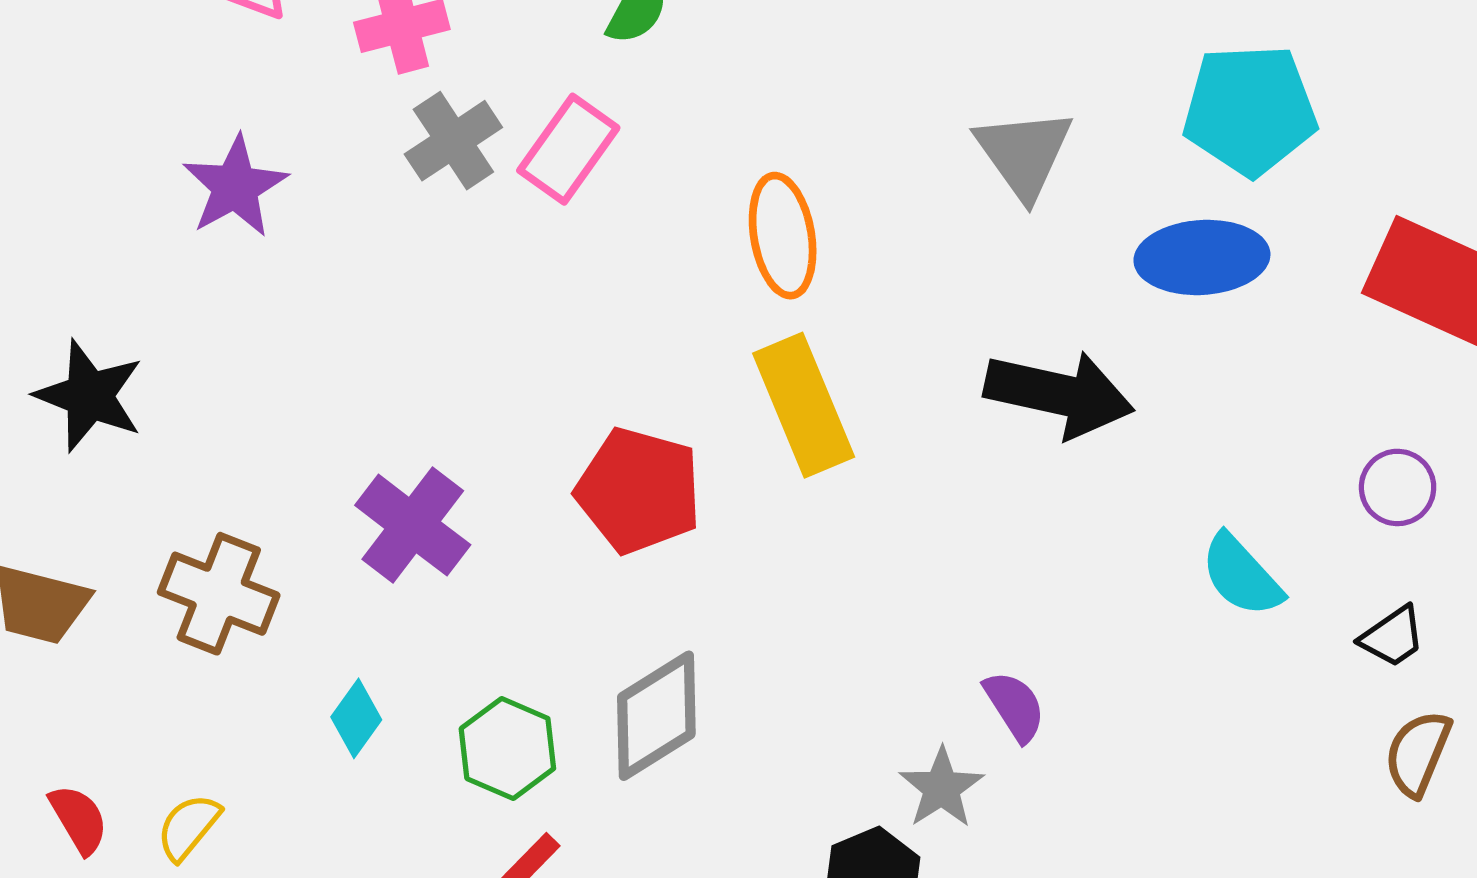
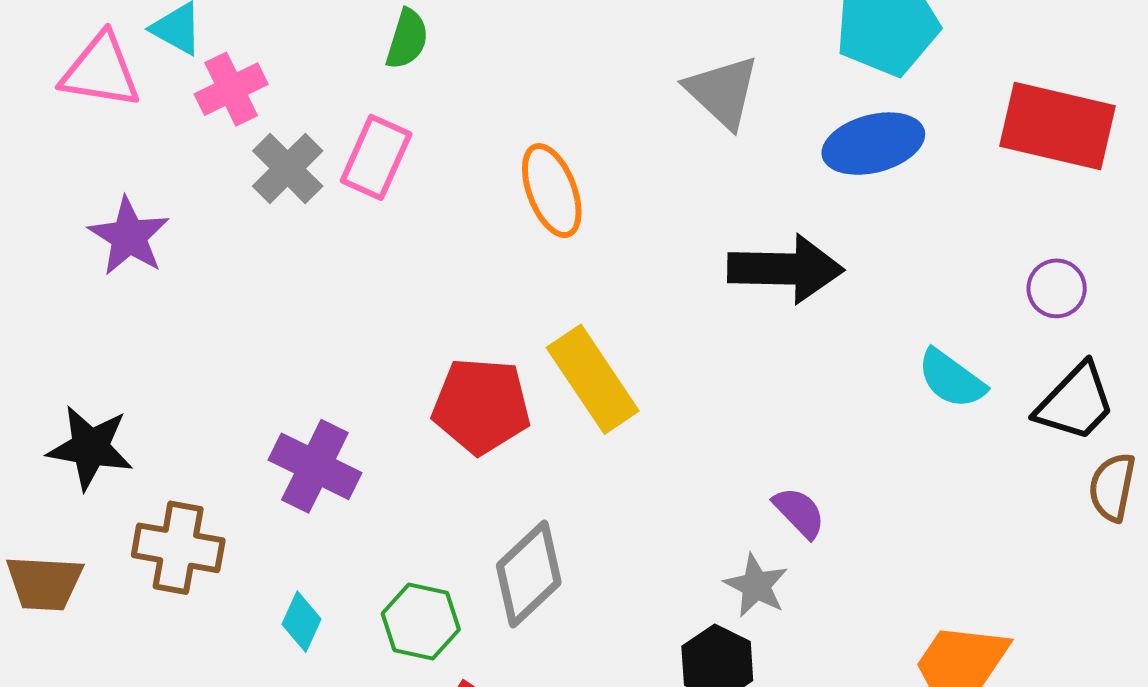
black star: (89, 396) -> (90, 448), moved
yellow rectangle: (804, 405) -> (593, 379), moved
black trapezoid: (1392, 637) -> (1075, 402), size x1.6

